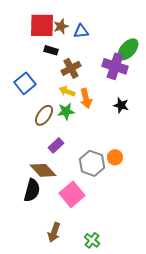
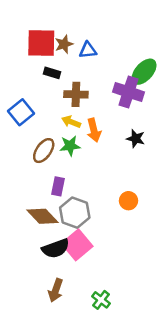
brown cross: (71, 68) -> (76, 94), turned 30
purple rectangle: (56, 145) -> (58, 186), turned -35
gray hexagon: (92, 163) -> (75, 213), moved
black semicircle: (32, 190) -> (56, 248), moved, turned 55

